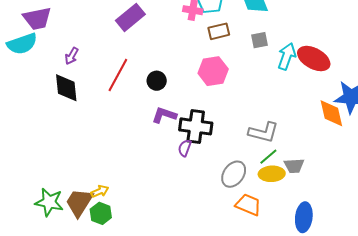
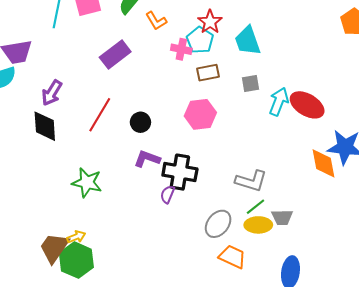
purple arrow: (72, 56) -> (52, 93), size x1.4
green star: (49, 202) -> (87, 183), moved
green hexagon: (101, 213) -> (76, 260), size x1.5

